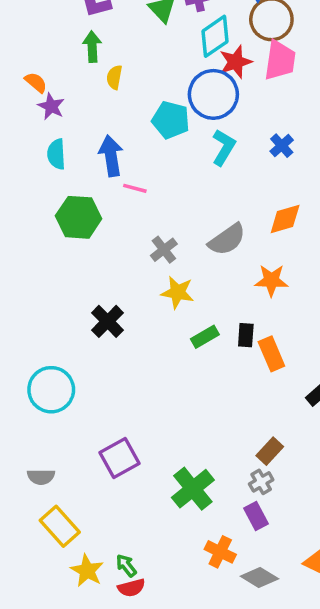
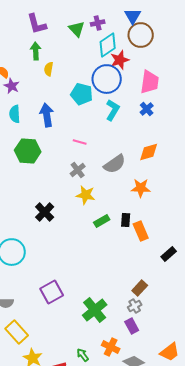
pink trapezoid: (280, 60) -> (150, 82), moved
pink line: (135, 188) -> (80, 142), moved
green arrow: (126, 566) -> (83, 355), moved

